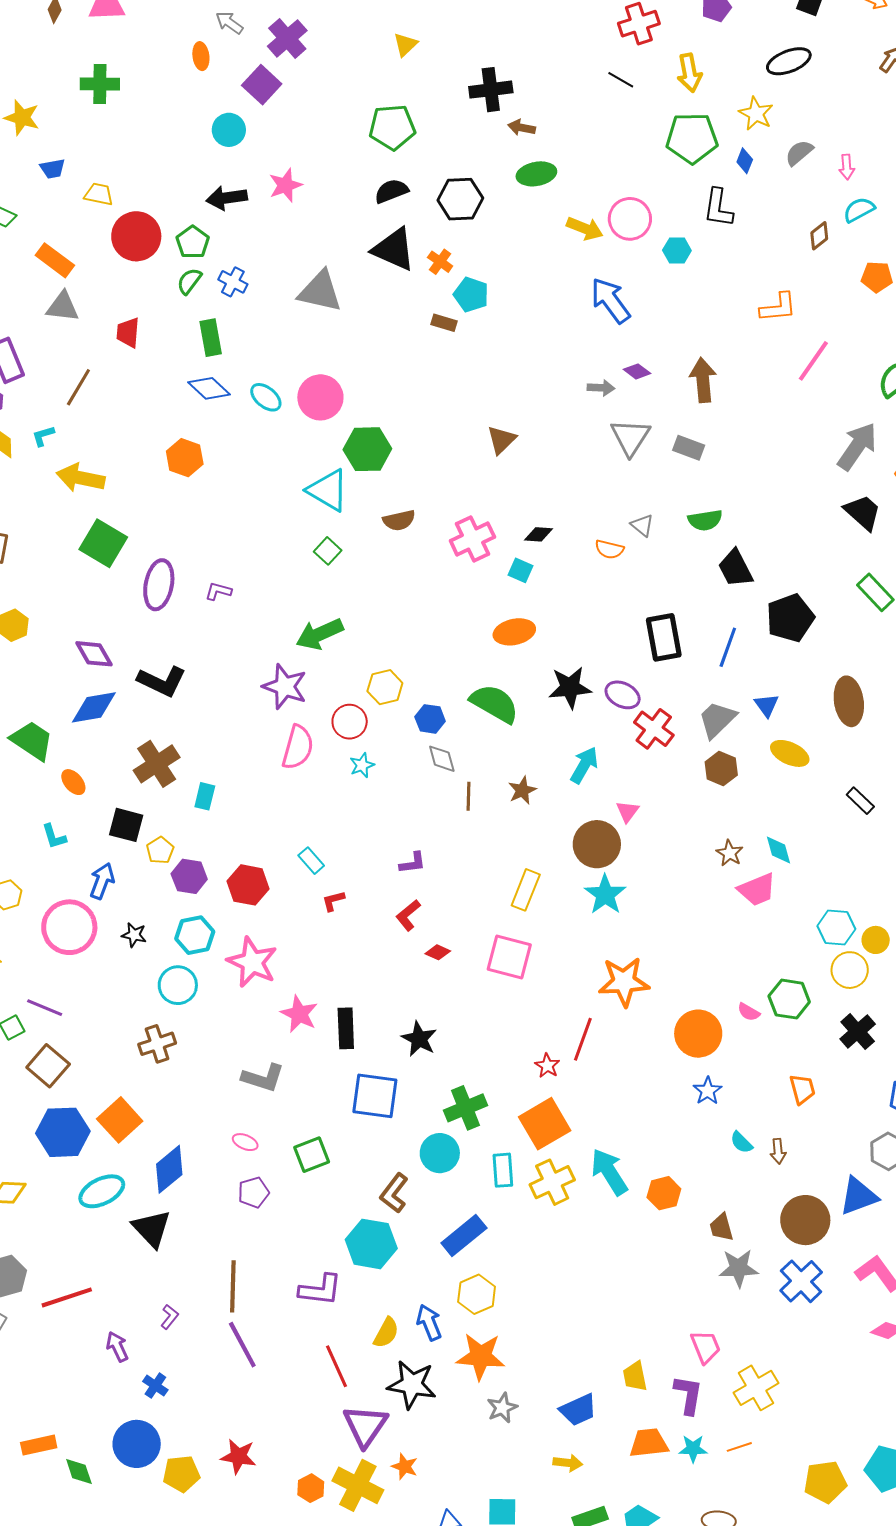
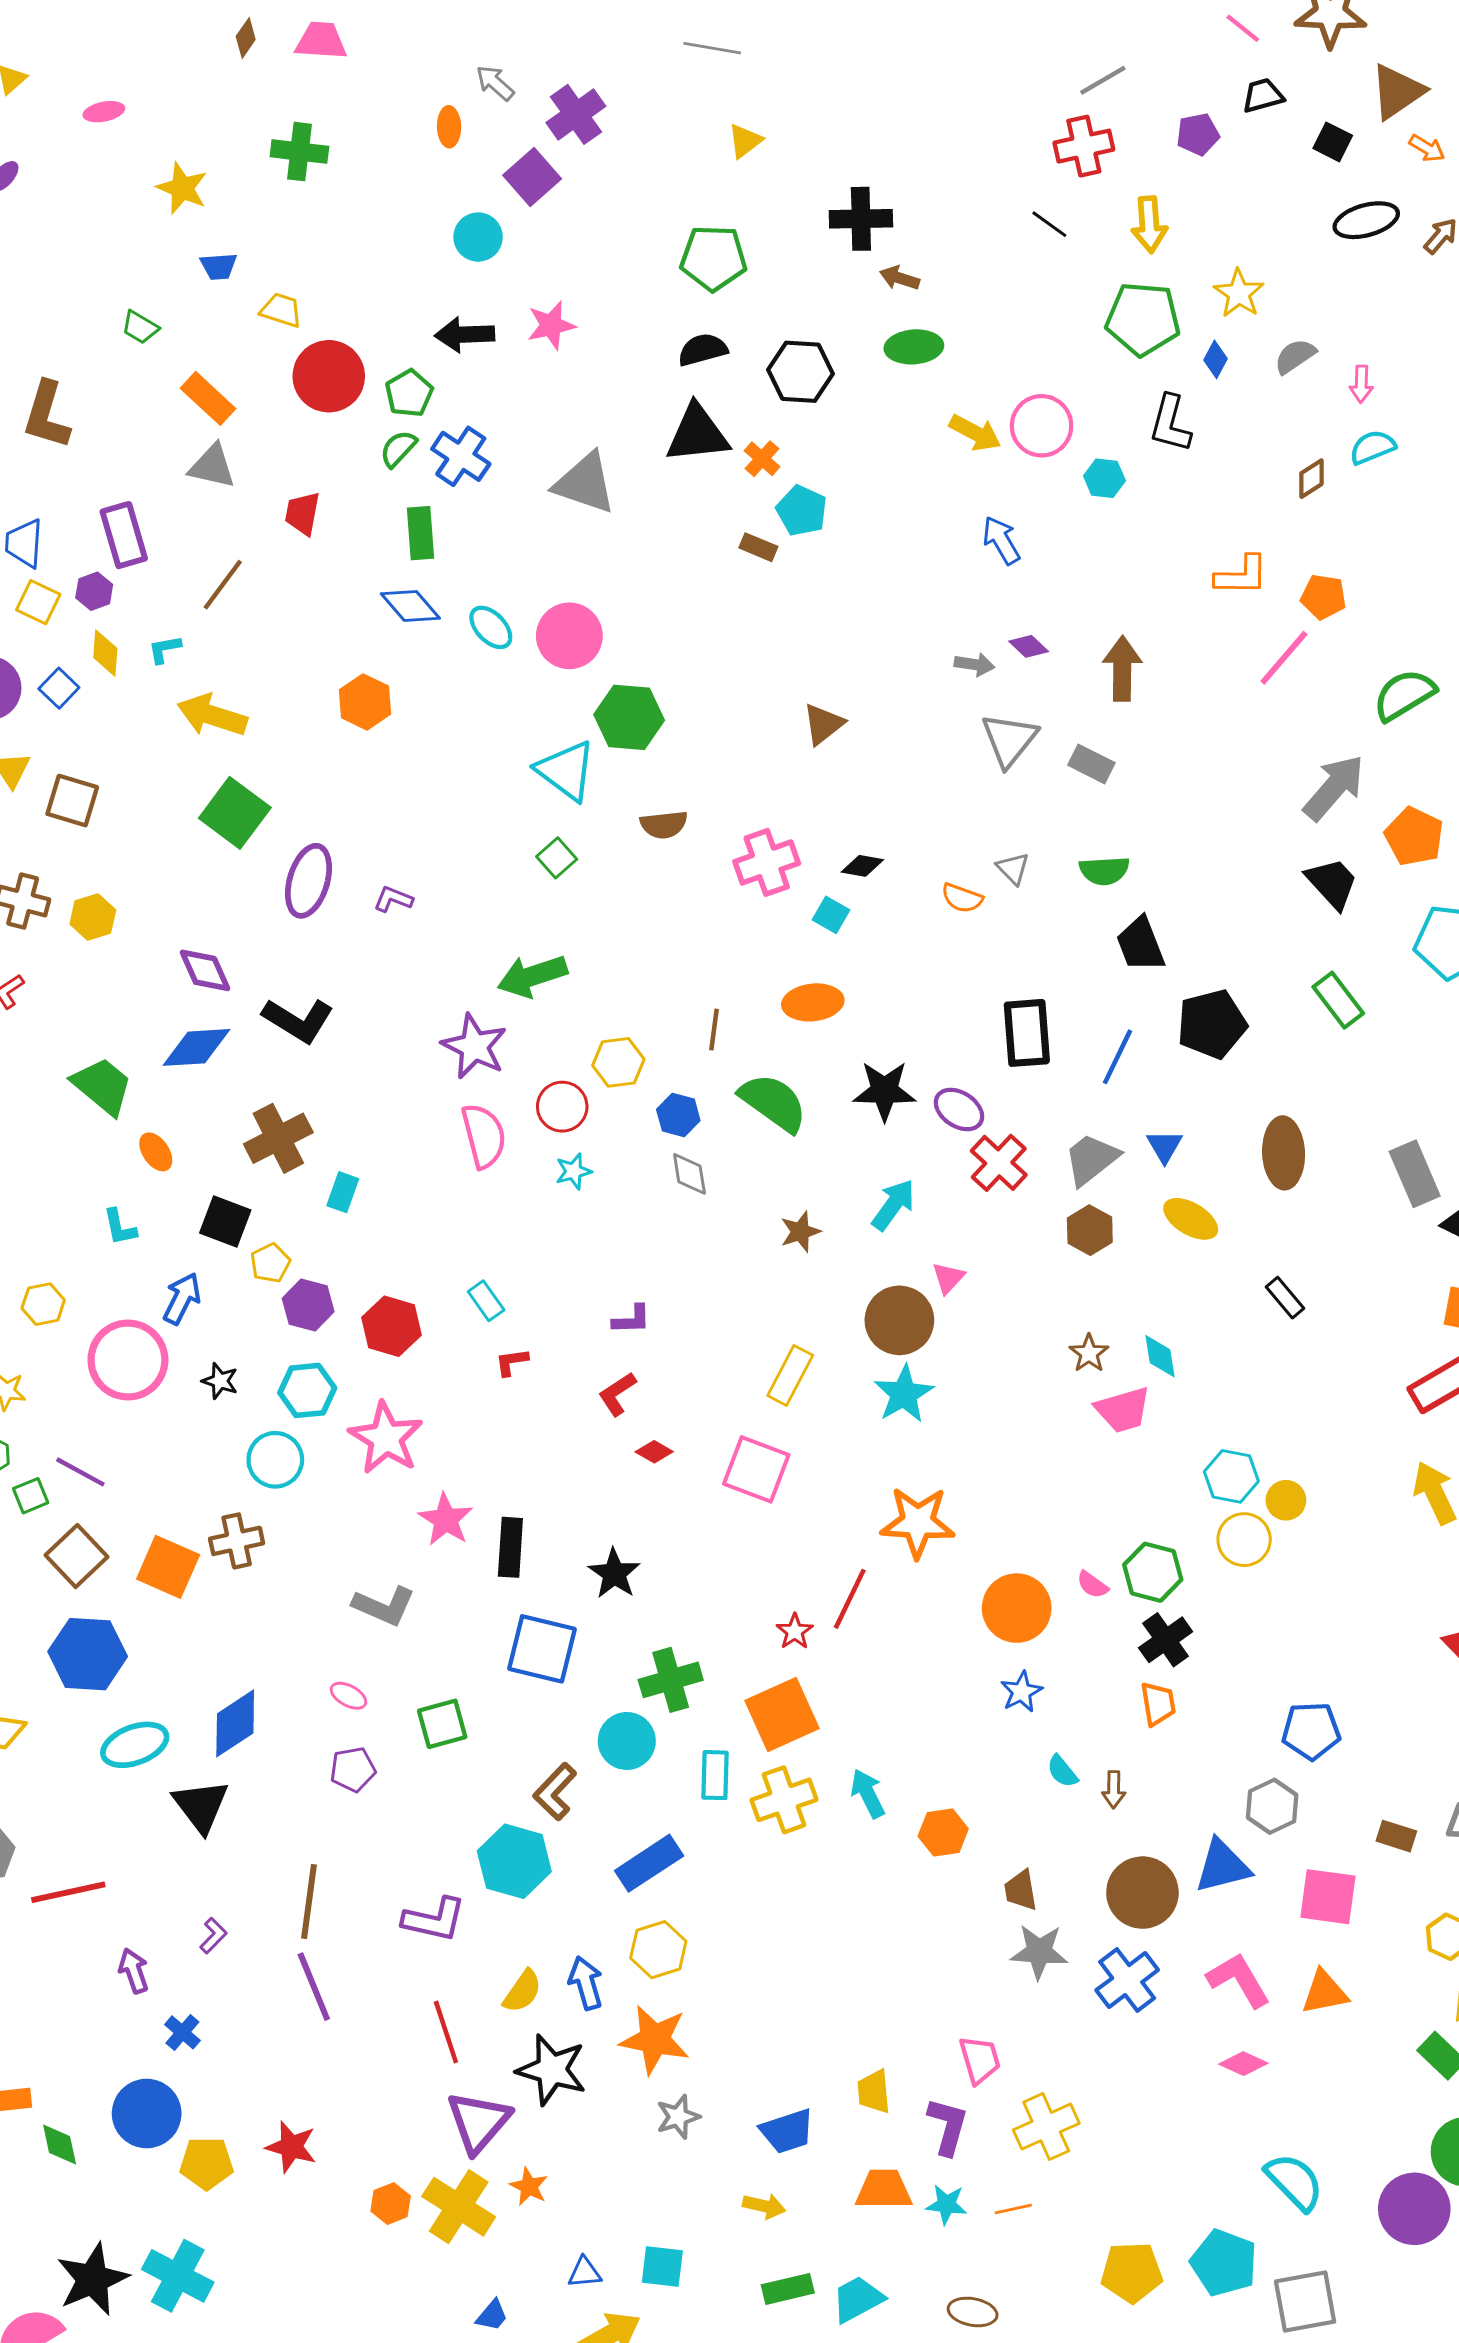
black ellipse: (789, 61) -> (1366, 220), moved
black triangle: (394, 249) -> (697, 434), turned -36
orange pentagon: (877, 277) -> (1323, 597), moved
blue cross: (233, 282) -> (461, 456), size x1.4
blue arrow: (610, 301) -> (1001, 540), size x0.7
pink semicircle: (298, 747) -> (484, 1136), turned -36
brown line: (469, 796) -> (714, 1030), moved
black cross: (858, 1032) -> (1166, 1640), moved
orange square: (120, 1120) -> (168, 1567), moved, turned -30
cyan arrow: (609, 1172) -> (868, 1794), size x0.7

